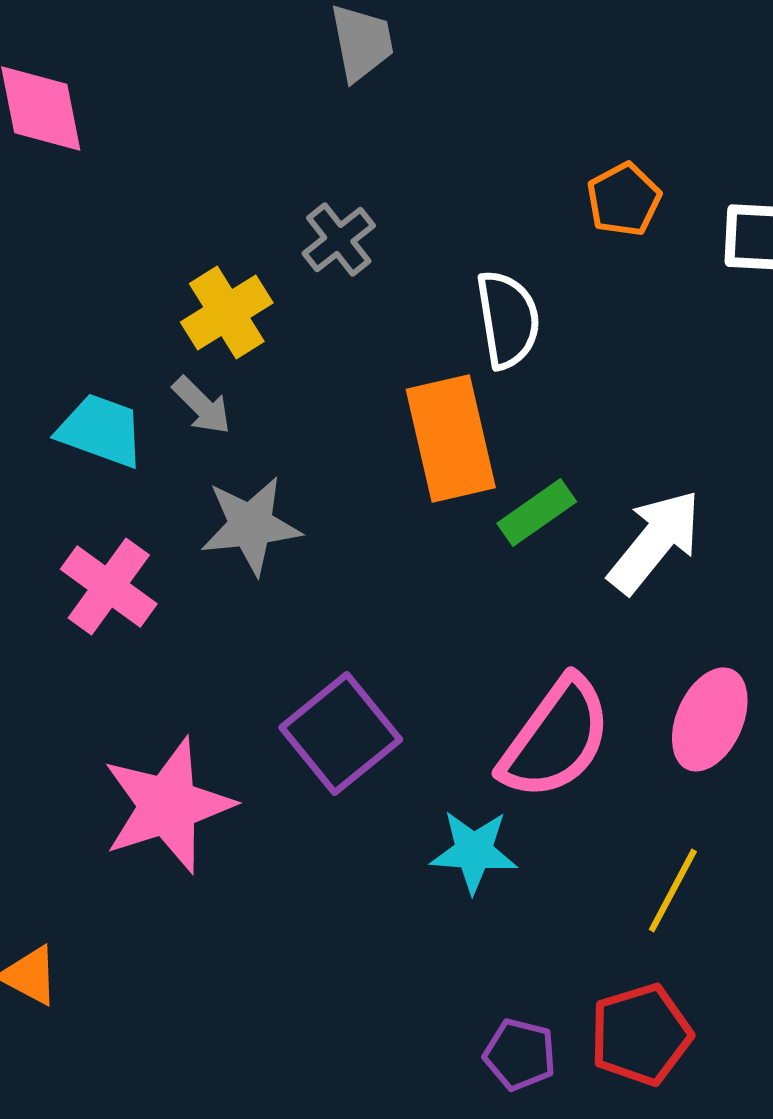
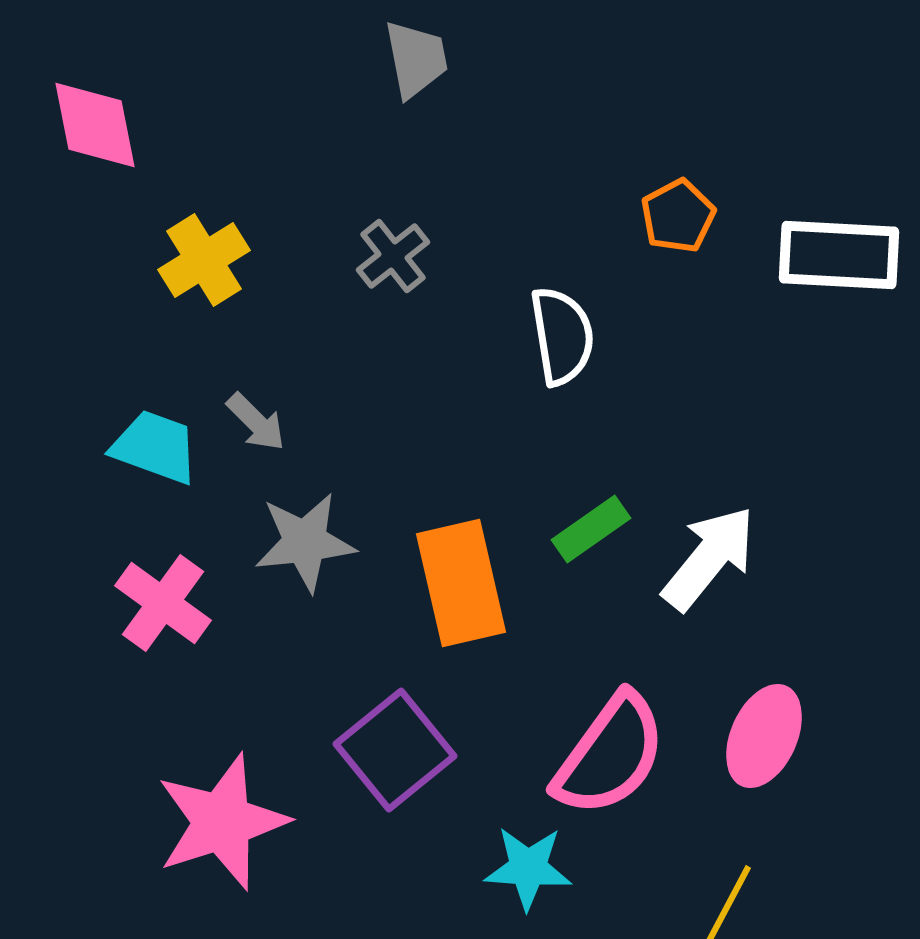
yellow cross: (227, 312) -> (204, 260), moved
orange rectangle: (451, 438) -> (461, 583), moved

